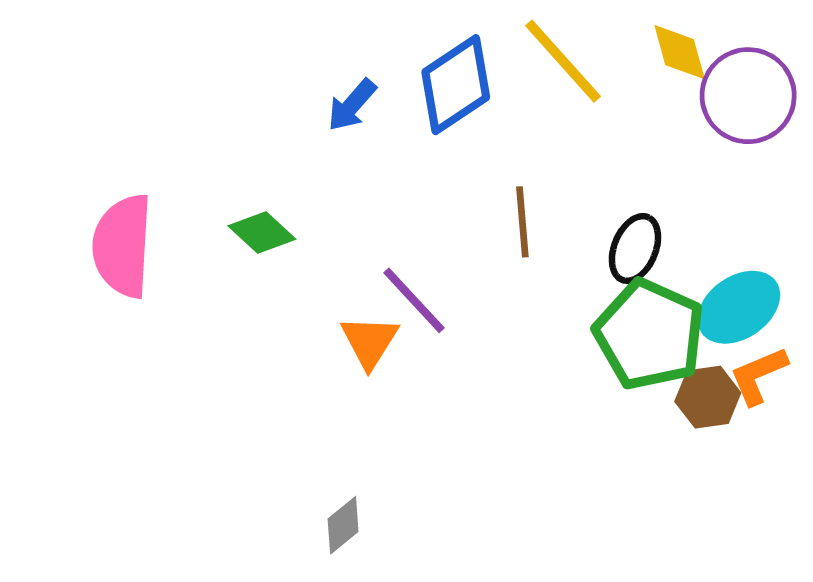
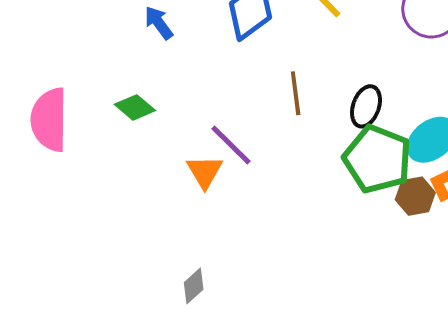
blue arrow: (352, 105) -> (159, 23), moved, turned 105

